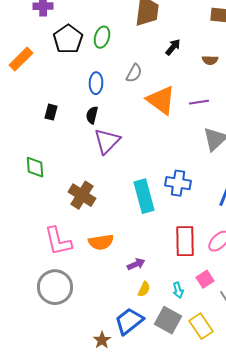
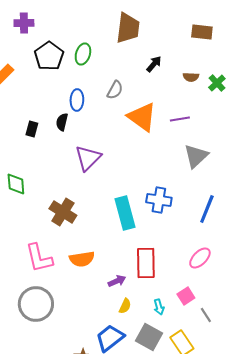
black semicircle: (92, 115) -> (62, 122), moved
red rectangle: (185, 241) -> (146, 263), moved

